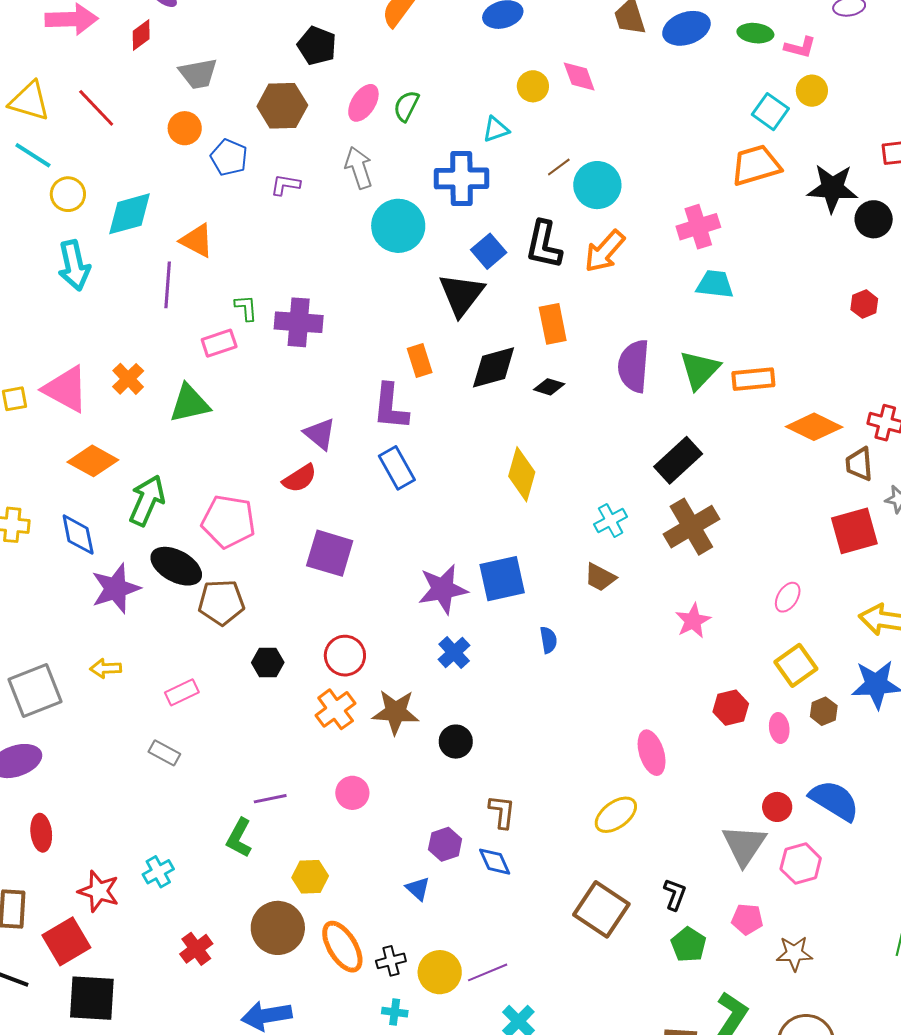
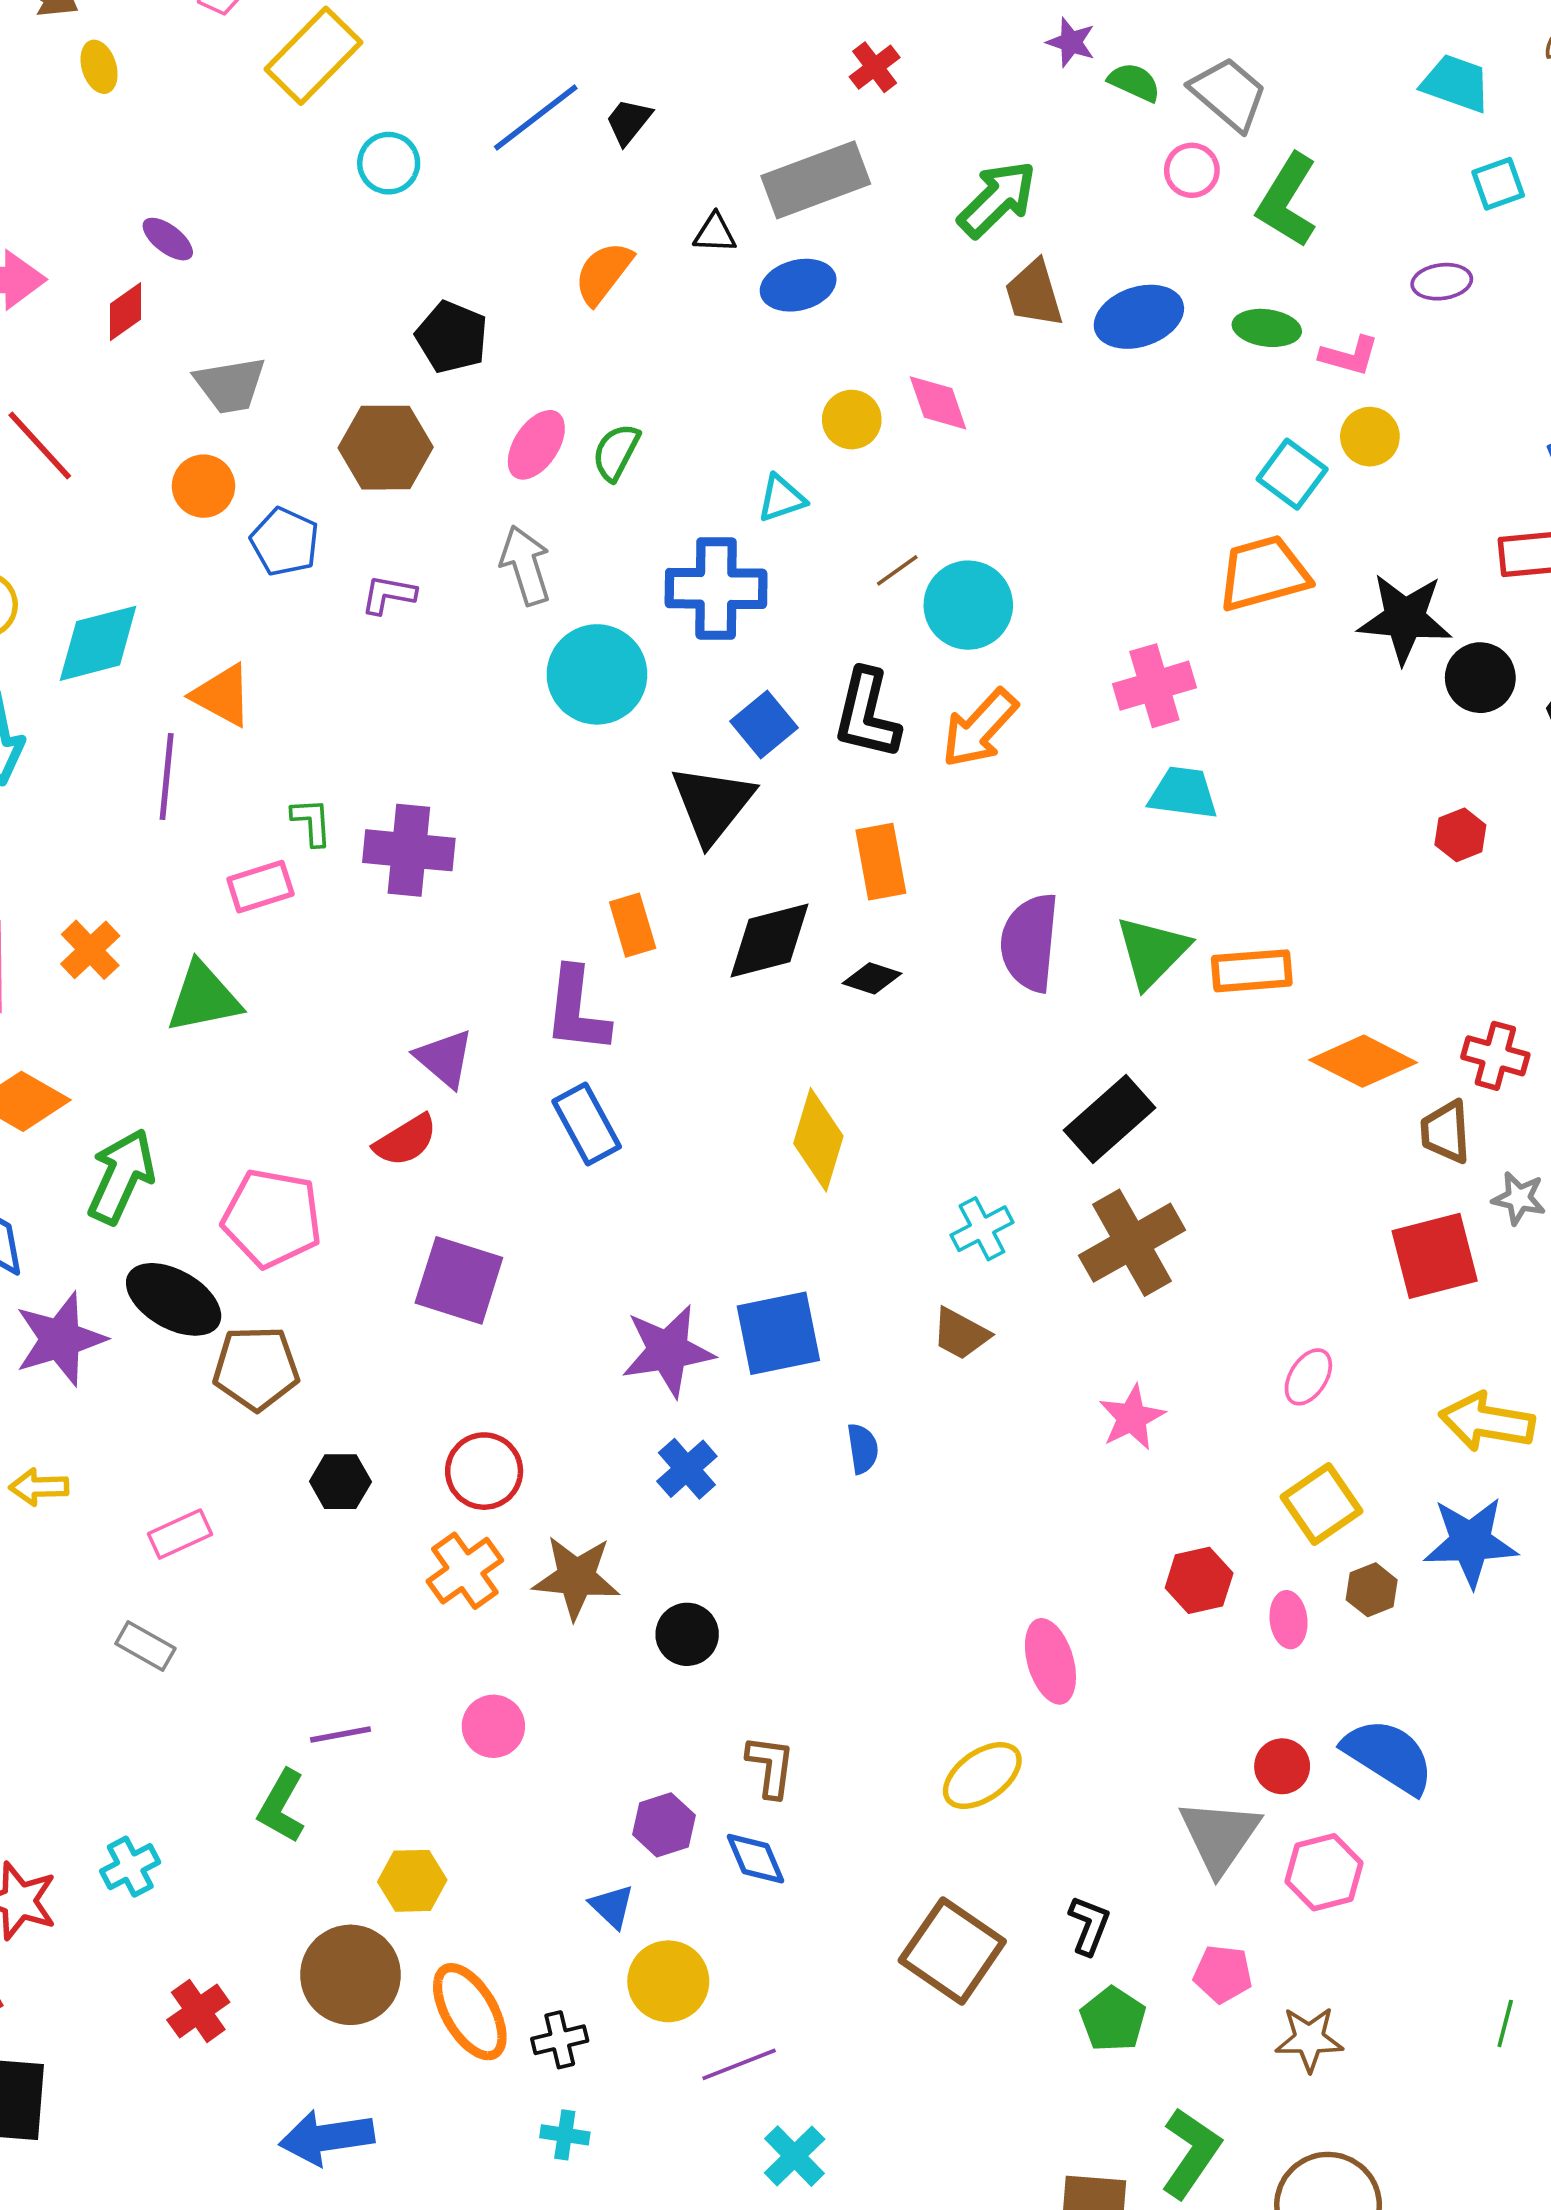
yellow circle: (440, 972) -> (668, 1981), moved

